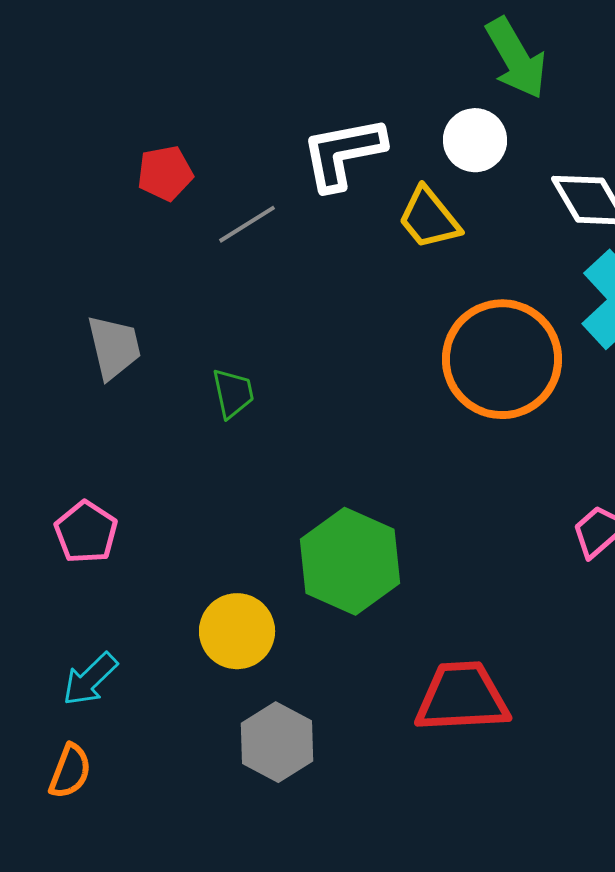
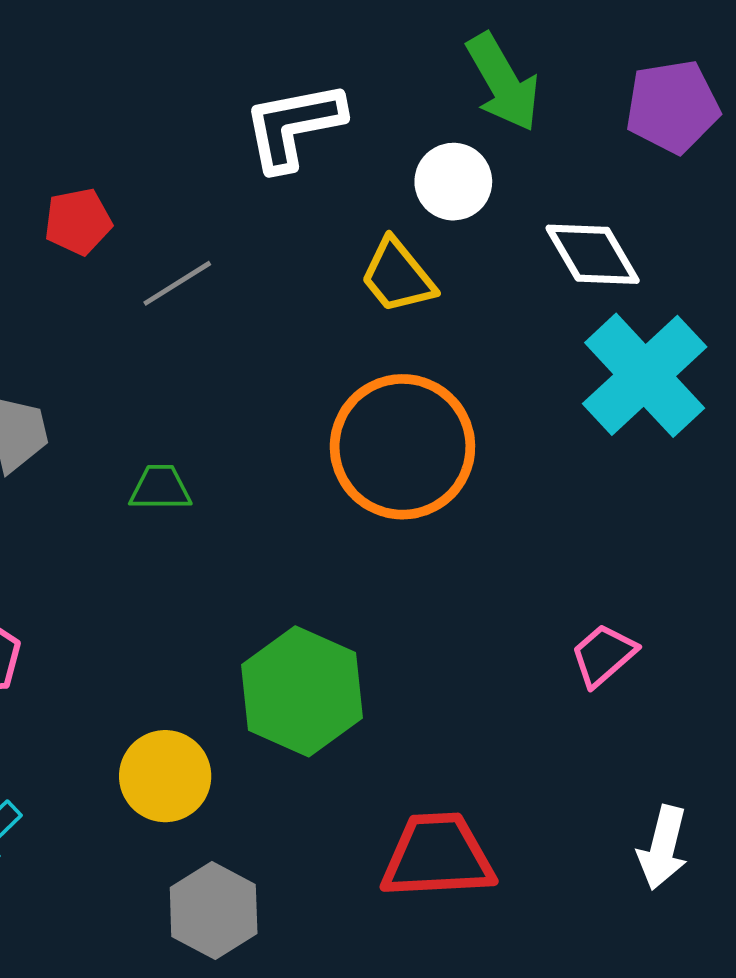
white L-shape: (343, 153) -> (294, 126), moved
orange circle: (502, 359) -> (402, 447), moved
green trapezoid: (233, 393) -> (160, 488), turned -78

